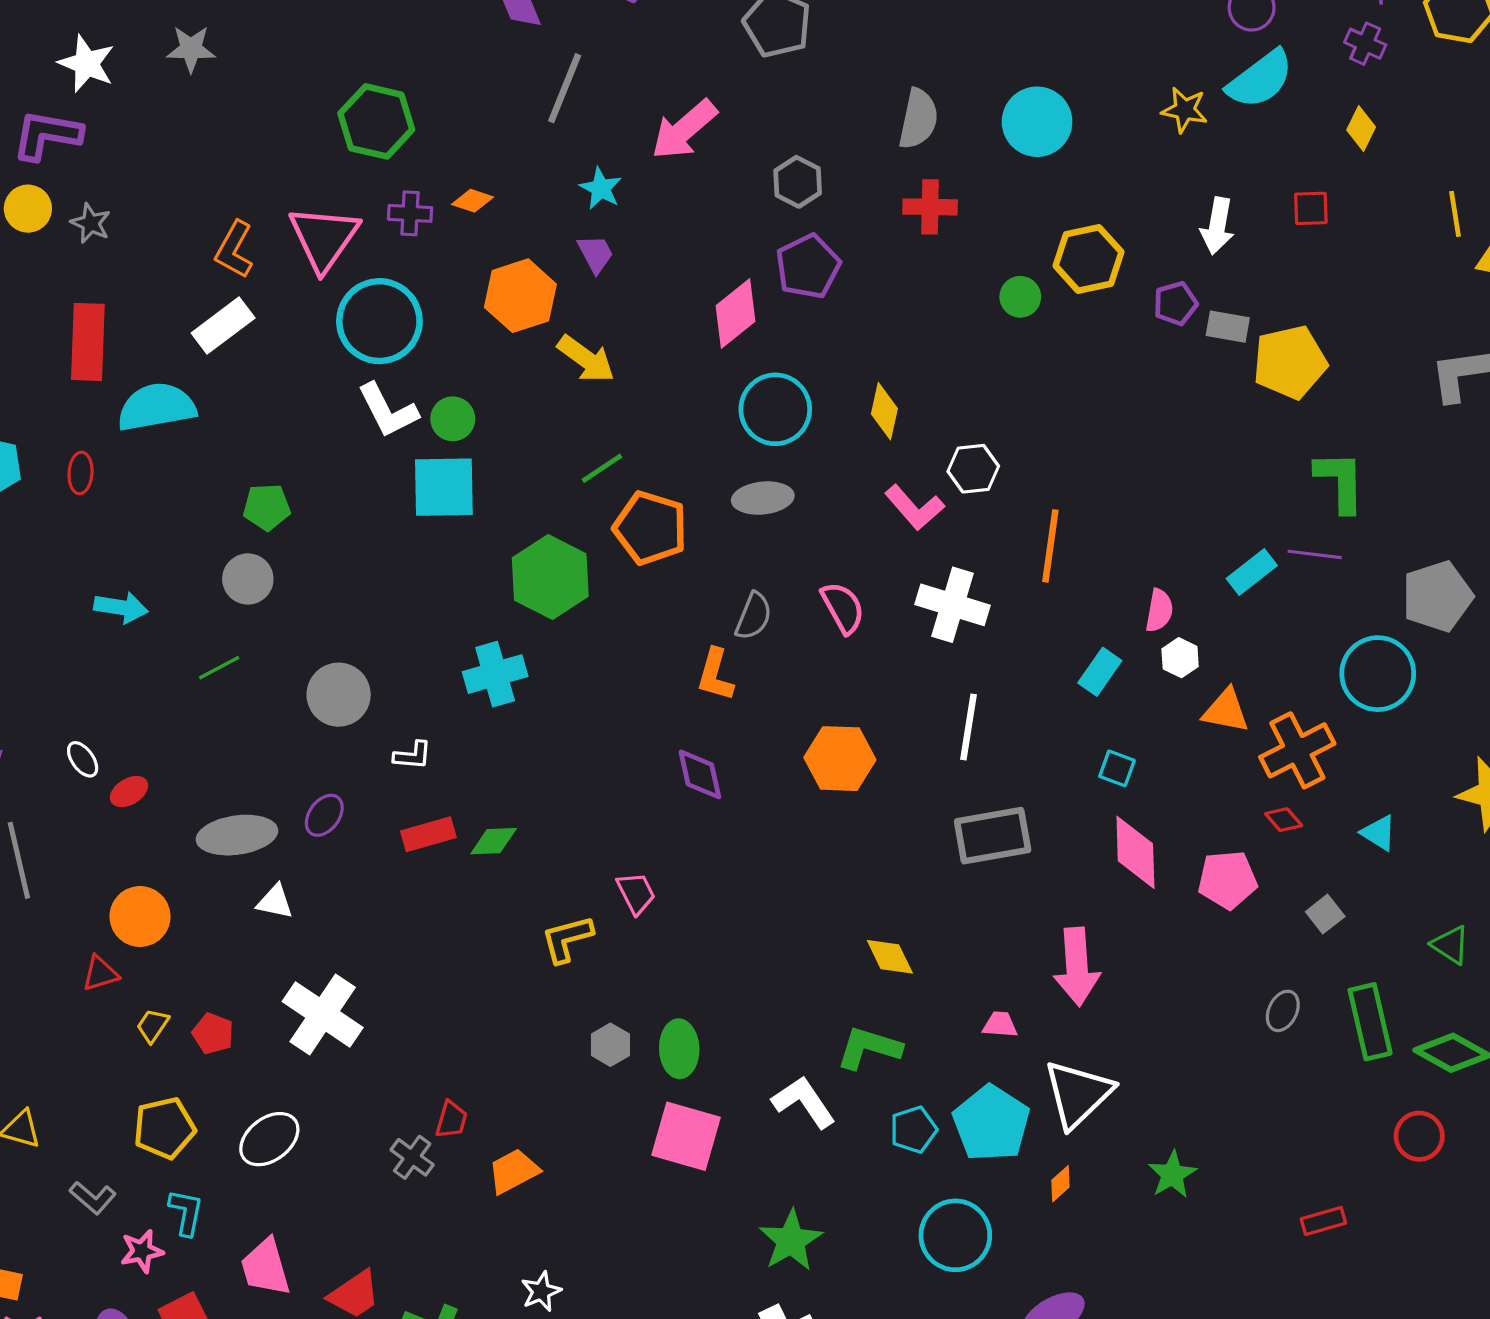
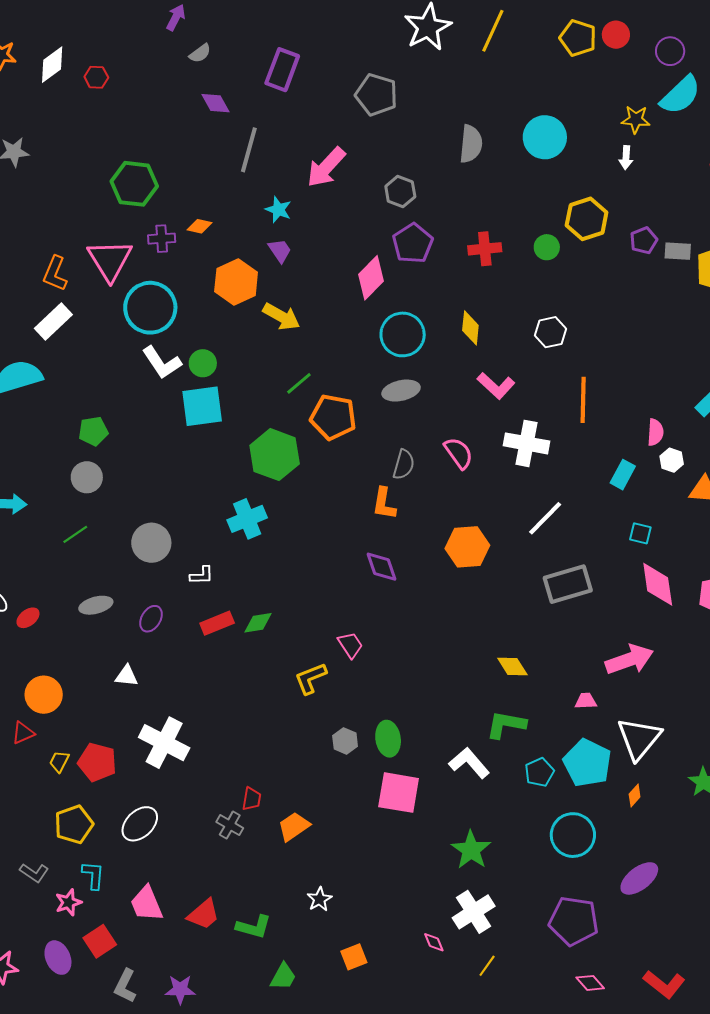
red cross: (930, 207) -> (485, 249), moved
white arrow: (1217, 226) -> (626, 158), moved, size x0.7
white hexagon: (973, 469) -> (551, 332), moved
white line: (969, 727) -> (545, 518), turned 42
gray ellipse: (237, 835) -> (96, 605), moved, size x0.7
pink arrow: (1077, 967) -> (629, 660), turned -99
red pentagon: (213, 1033) -> (97, 762), size x1.5

